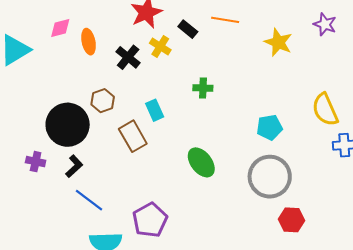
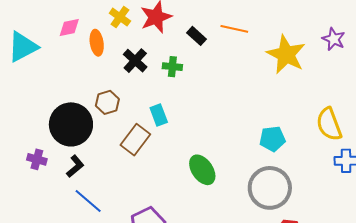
yellow star: (278, 42) -> (286, 54), size x1.4
yellow cross: (160, 46) -> (120, 17), moved
green cross: (203, 88) -> (172, 67), moved
brown rectangle: (133, 136) -> (135, 140), turned 64

